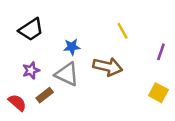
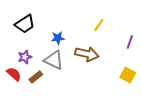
yellow line: (123, 31) -> (99, 25), turned 64
red semicircle: (17, 103) -> (14, 74), moved

